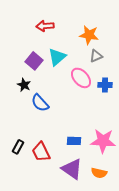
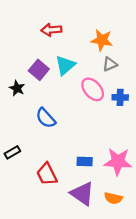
black star: (24, 85) -> (17, 88), moved
black rectangle: (18, 147) -> (12, 152), moved, turned 32

